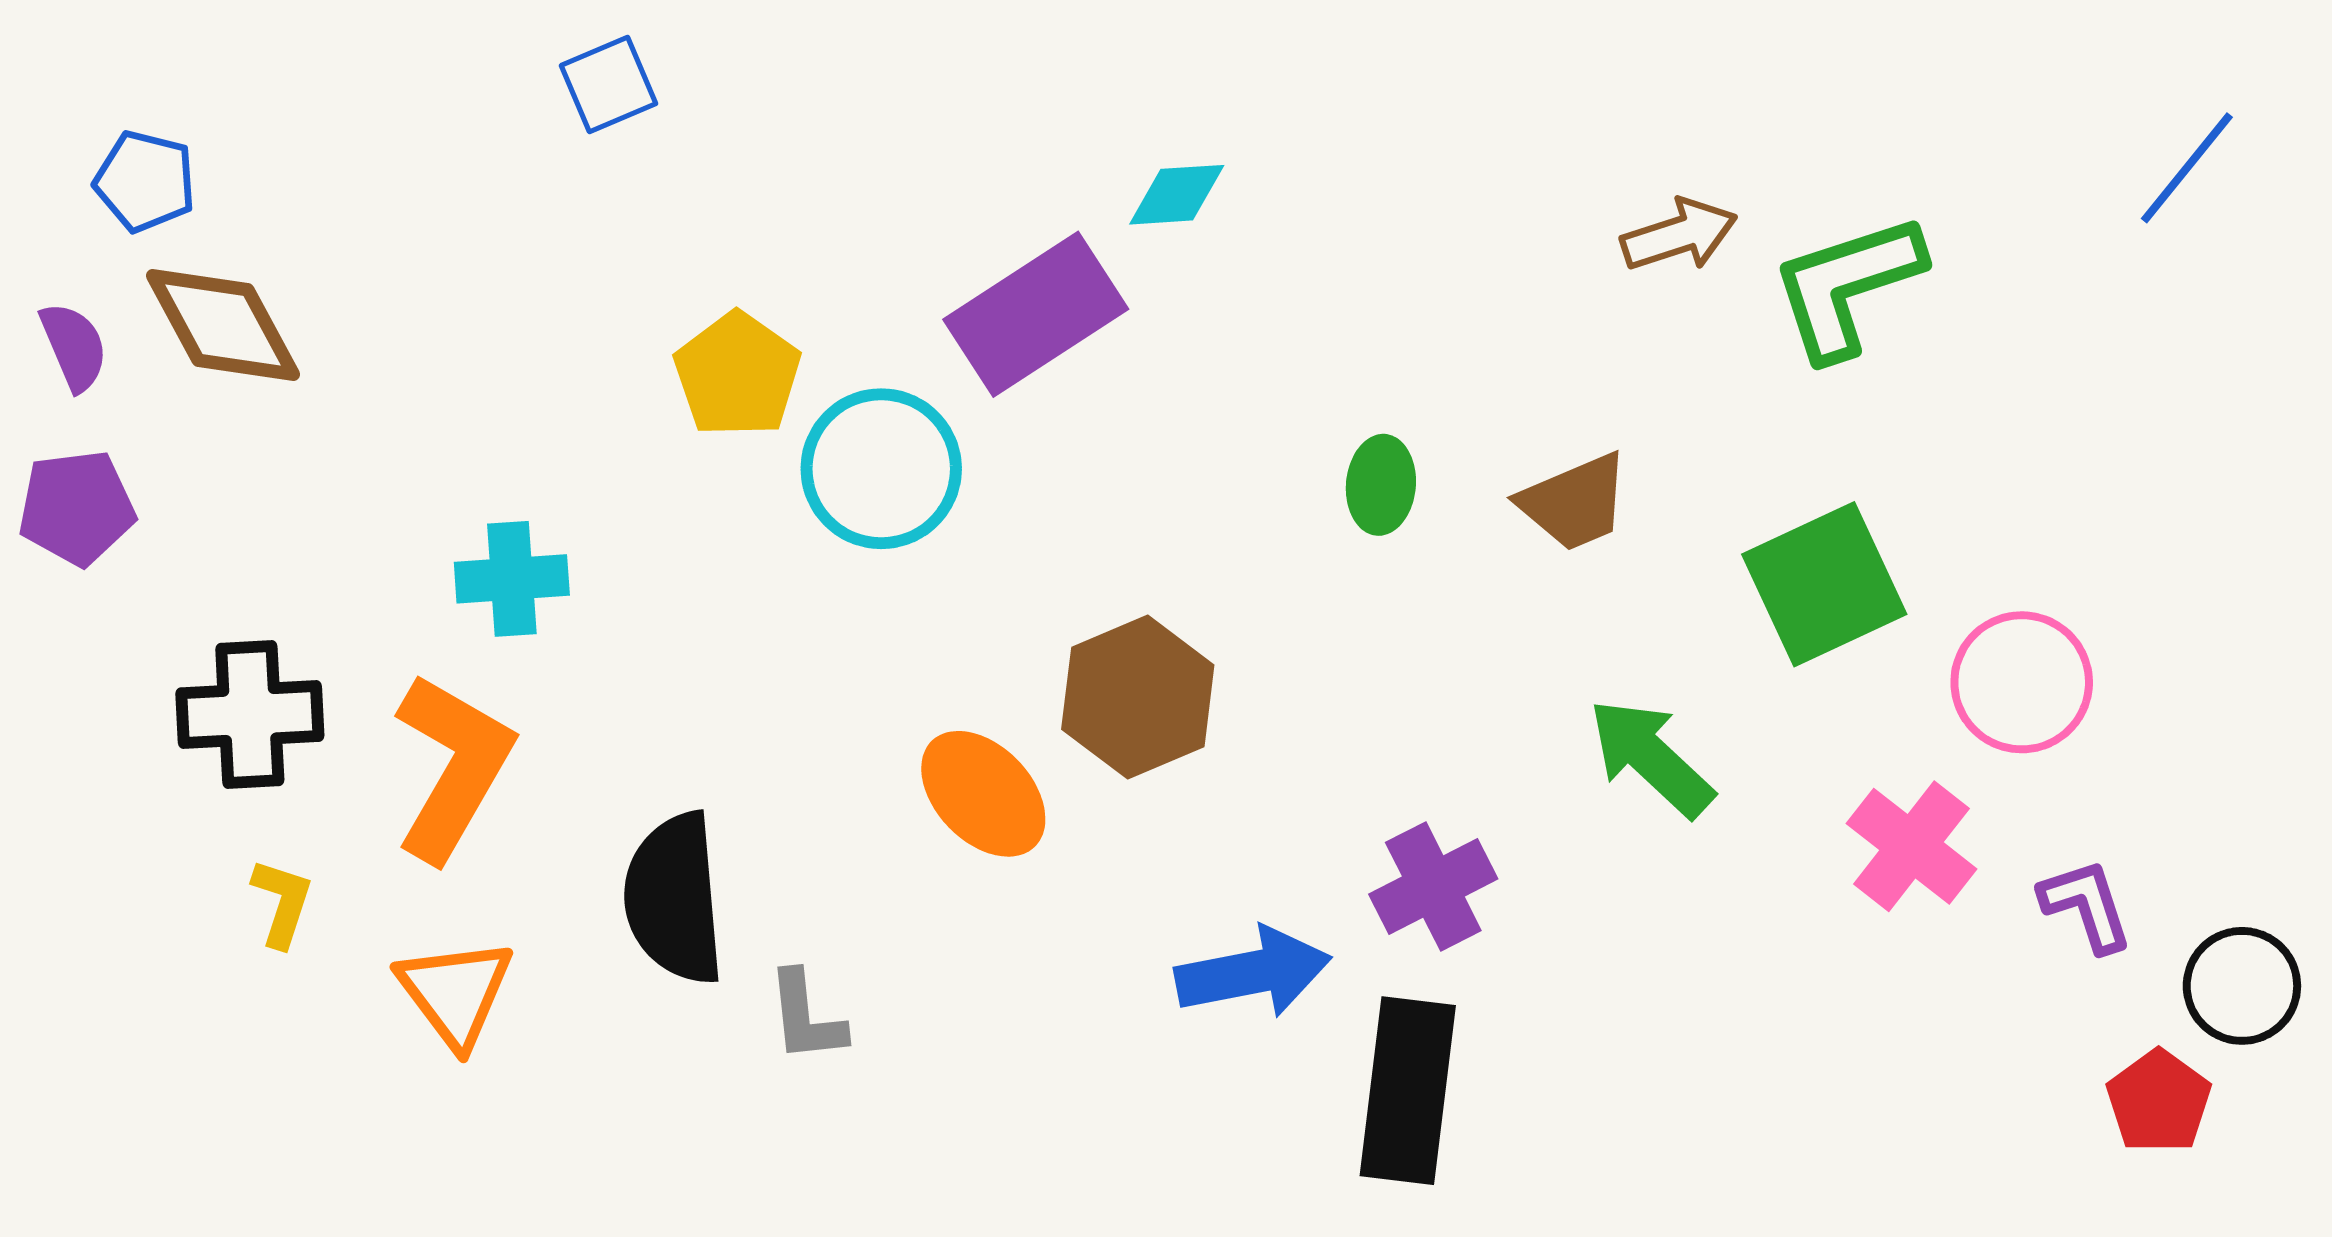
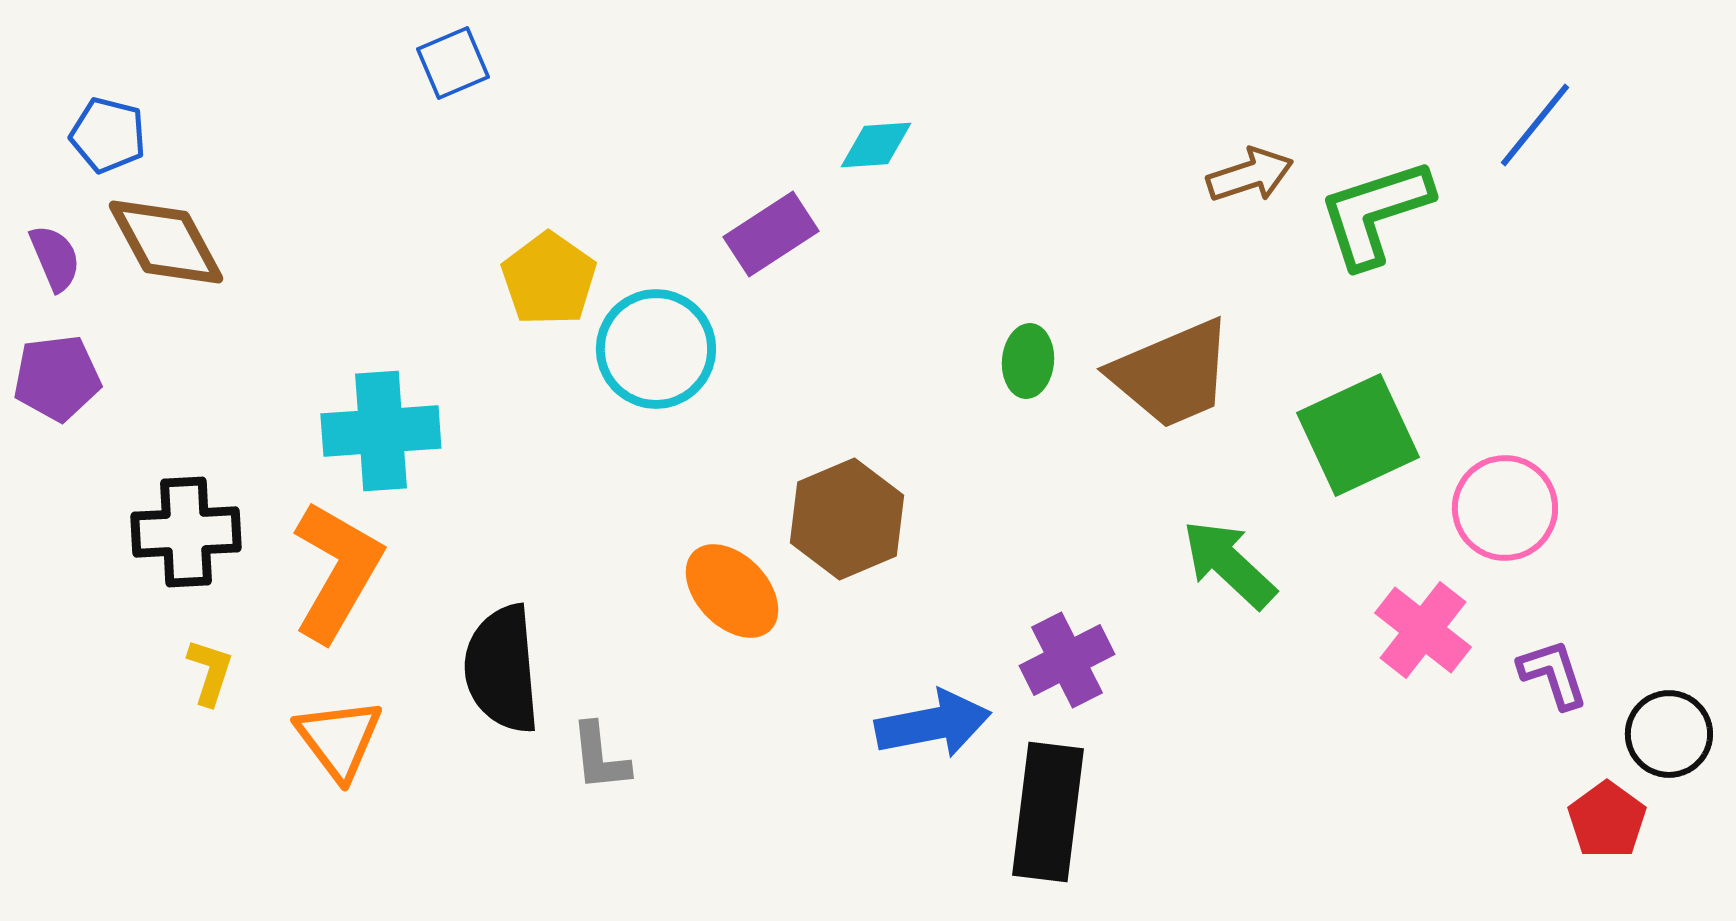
blue line: (2187, 168) -> (1535, 125), moved
purple rectangle: (1036, 314) -> (771, 234), size x0.7
brown trapezoid: (1574, 502) -> (1172, 374), size x1.5
cyan cross: (512, 579) -> (381, 431), size x1.4

